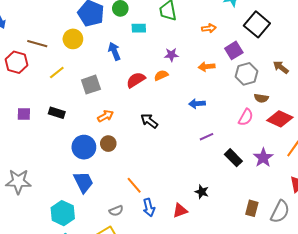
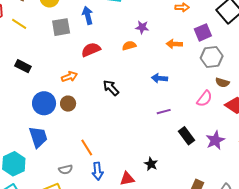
yellow line: (57, 73) -> (19, 24), moved, turned 63
red semicircle: (136, 80) -> (91, 50), moved
gray square: (91, 85) -> (61, 27), moved

